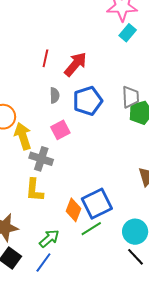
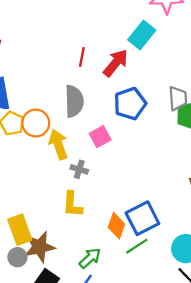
cyan rectangle: (128, 33) -> (142, 35), moved, size x1.4
gray semicircle: (55, 95) -> (74, 101), moved, size x1.8
gray cross: (41, 159) -> (79, 169), size x0.7

